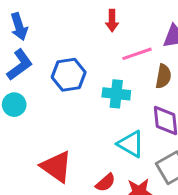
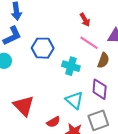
red arrow: (112, 21) -> (85, 20), moved, turned -40
pink line: (137, 54) -> (89, 43), turned 42

